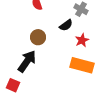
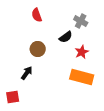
black arrow: (27, 61) -> (27, 73), size x0.6
red square: (13, 85) -> (13, 97), turned -32

